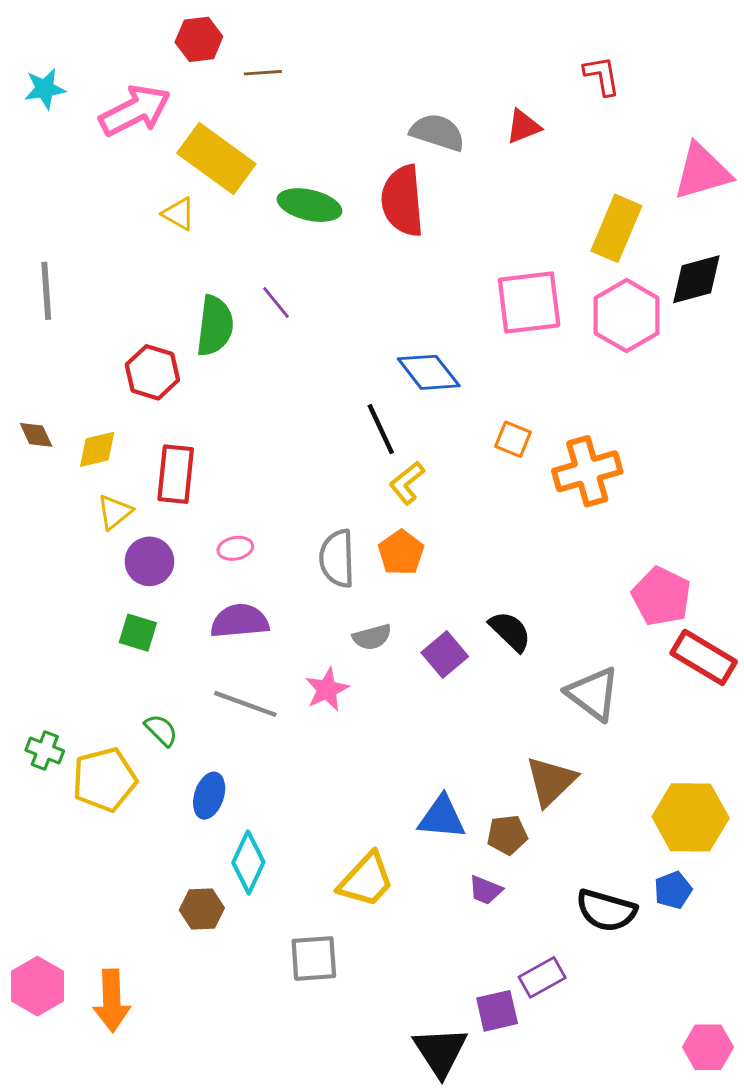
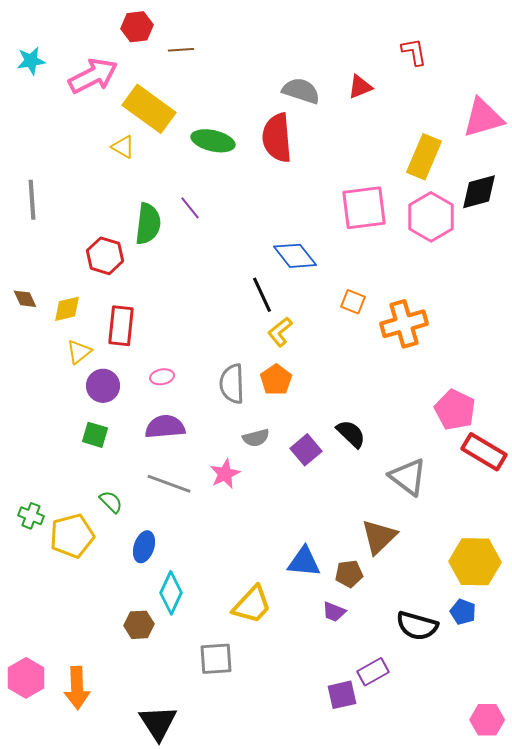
blue pentagon: (673, 890) -> (463, 612), turned -30
black triangle: (440, 1052) -> (158, 723), moved

